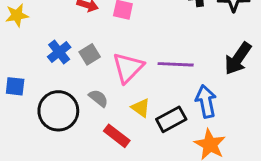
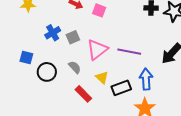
blue square: (15, 86) -> (26, 58), moved
black circle: (58, 111) -> (47, 72), size x0.7

